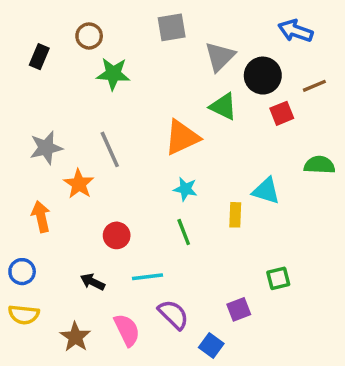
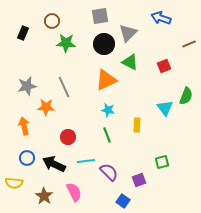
blue arrow: (295, 31) -> (161, 18), moved
black circle: (263, 76) -> (104, 44), moved
brown line: (314, 86) -> (189, 44), moved
green semicircle: (320, 165) -> (186, 96), turned 108
orange star: (79, 184) -> (46, 107), turned -30
cyan triangle: (266, 191) -> (165, 108), moved, turned 36
blue circle: (22, 272) -> (27, 158), moved
black arrow: (93, 282) -> (54, 164), size x1.6
purple semicircle: (173, 315) -> (109, 172), moved

